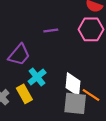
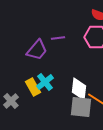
purple trapezoid: (19, 55) -> (37, 50), moved
yellow rectangle: (24, 94) -> (33, 87), moved

